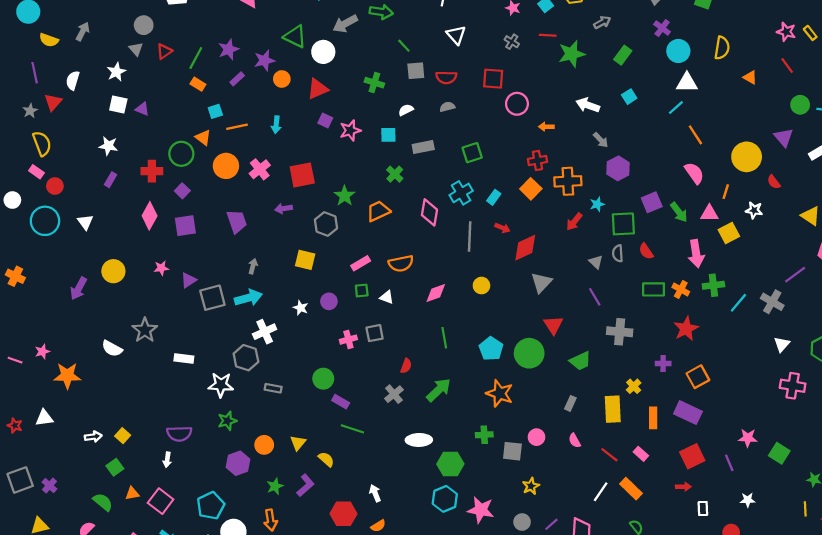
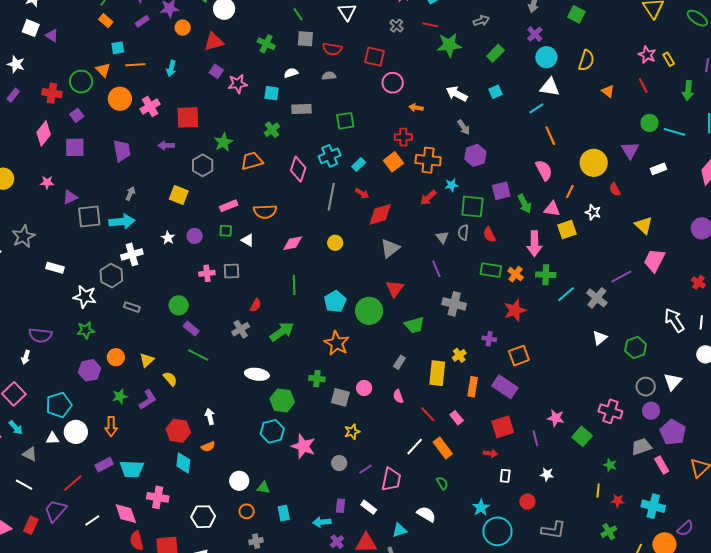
pink cross: (793, 386) -> (610, 411), moved

